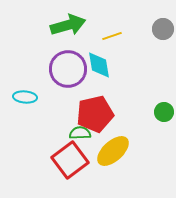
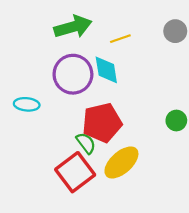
green semicircle: (80, 133) -> (86, 143), turned 55

